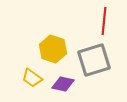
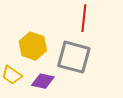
gray square: (94, 60) -> (74, 57), turned 32

